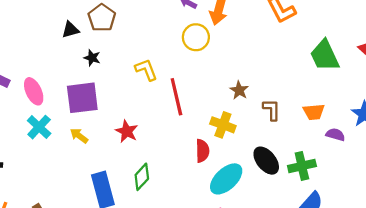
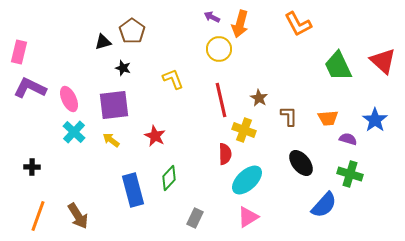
red line: (176, 97) -> (221, 100), moved
black ellipse: (266, 161) -> (301, 163), moved
green cross: (302, 166) -> (350, 174), moved, turned 30

